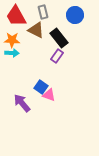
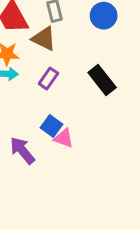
black rectangle: (59, 38) -> (102, 80), moved
purple rectangle: (57, 56) -> (48, 78), moved

